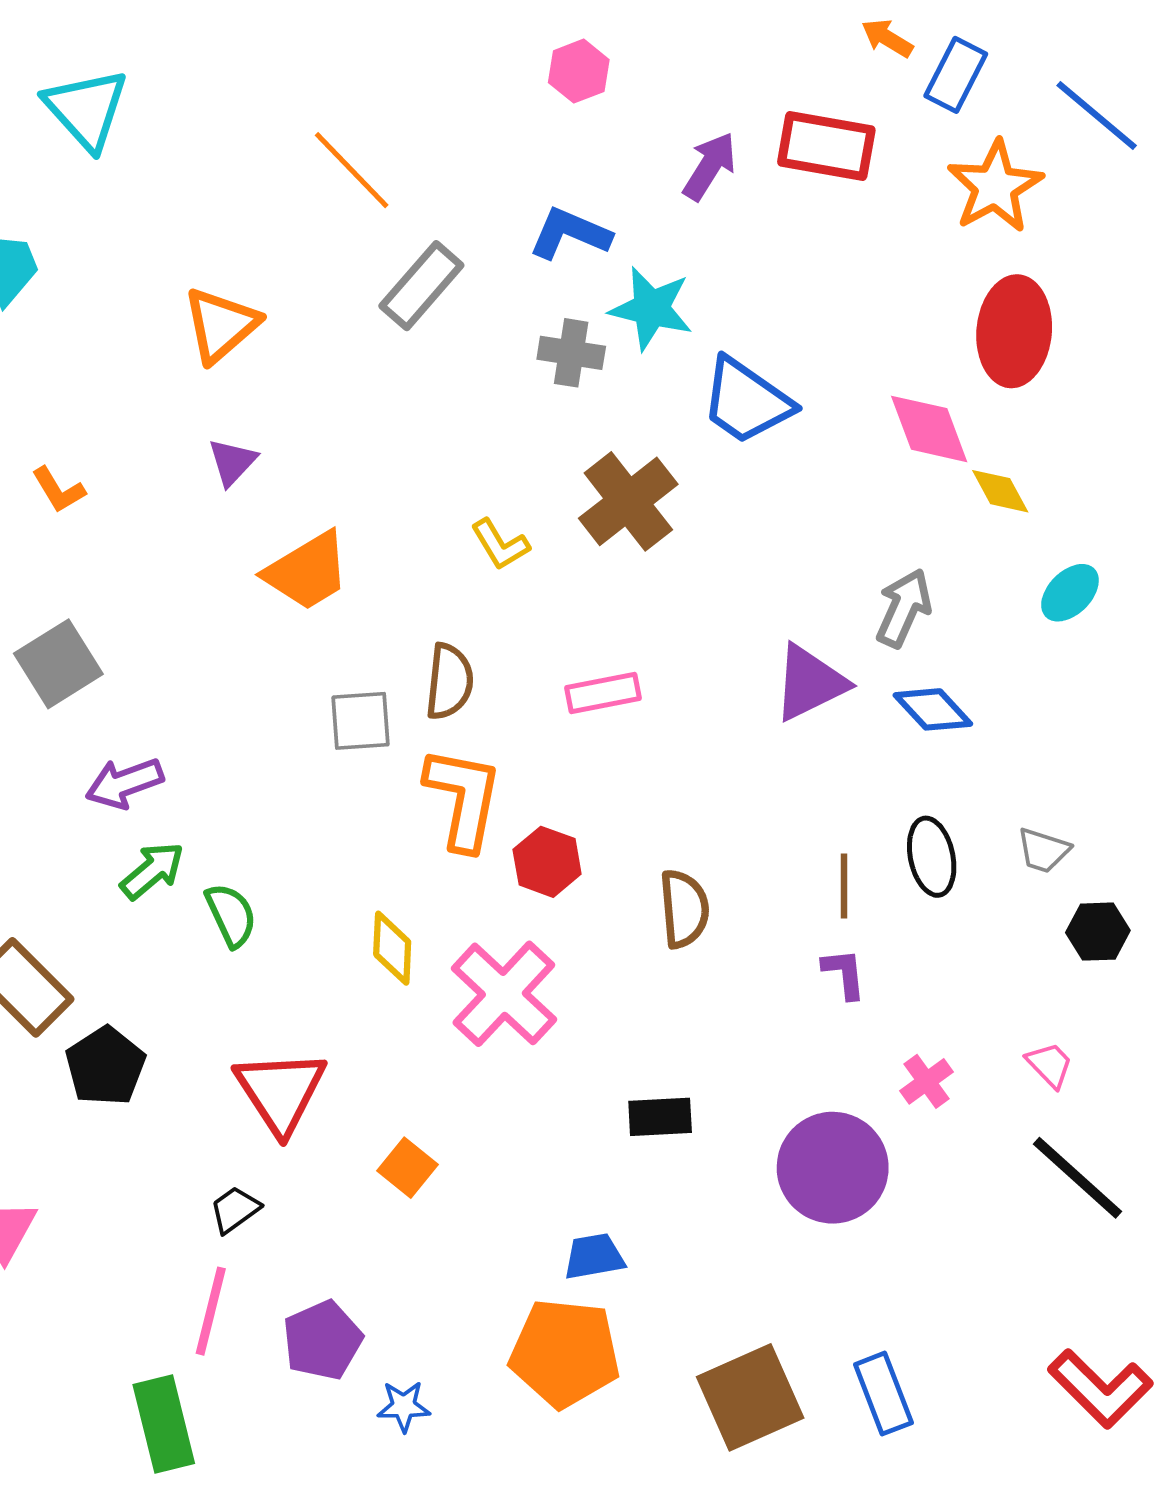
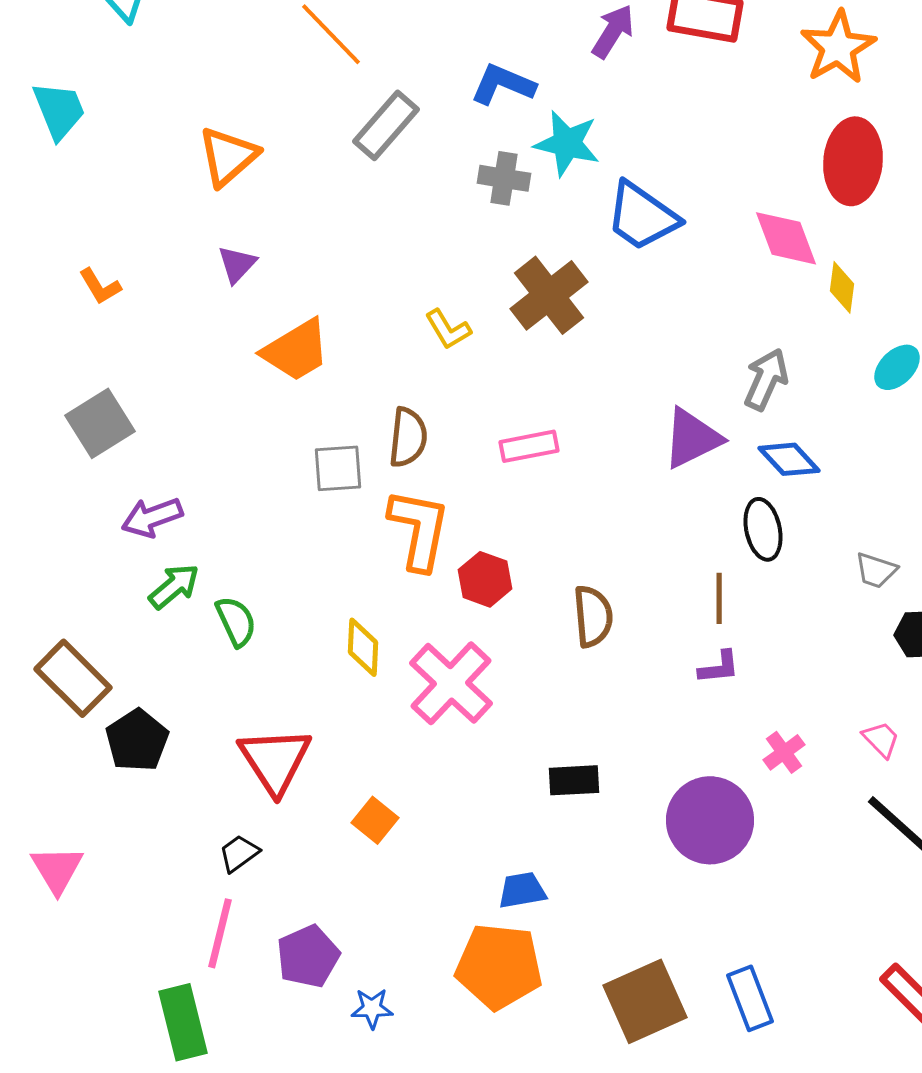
yellow diamond: (1000, 491) -> (842, 287), turned 36
black ellipse: (932, 857) -> (763, 529), moved
purple L-shape: (844, 973) -> (719, 667), turned 90

